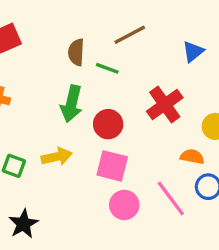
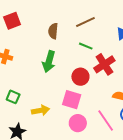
green line: (107, 68) -> (86, 46), moved
red circle: (108, 124) -> (80, 77), moved
yellow arrow: (57, 157) -> (40, 110), moved

